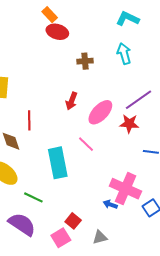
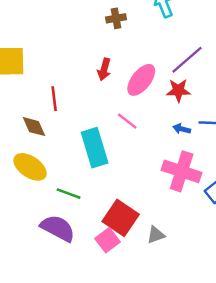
blue arrow: (110, 204) -> (182, 129), moved
red square: (73, 221) -> (121, 218), size x1.8

